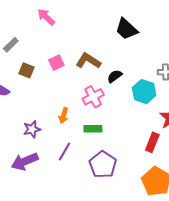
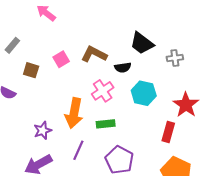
black trapezoid: (126, 29) -> (142, 43), moved
black semicircle: (115, 76) -> (123, 67), turned -147
cyan hexagon: (144, 92) -> (144, 93), moved
orange arrow: (64, 115) -> (74, 113), size x1.8

